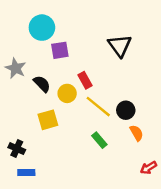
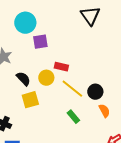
black triangle: (120, 46) -> (90, 16), moved
red rectangle: (85, 80) -> (61, 67), turned -48
black semicircle: (42, 84) -> (23, 79), moved

